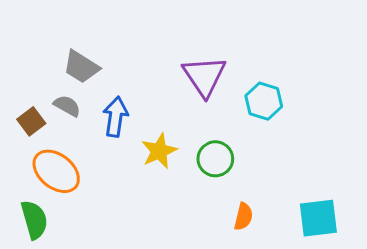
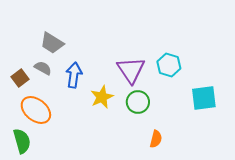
purple triangle: (204, 76) -> (131, 70), moved
cyan square: (318, 218) -> (204, 98), moved

